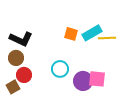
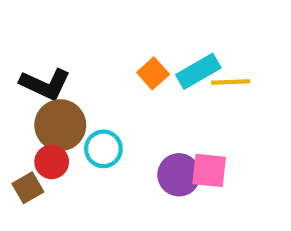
orange square: (71, 34) -> (153, 73), turned 32
brown circle: (16, 58) -> (60, 125), moved, size x1.5
cyan circle: (60, 69) -> (103, 149), moved

